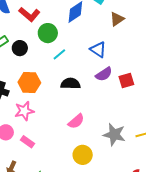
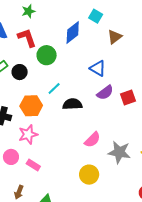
red L-shape: (29, 14) -> (27, 38), turned -145
cyan line: (59, 54) -> (54, 88), moved
pink semicircle: (76, 121) -> (92, 140), moved

